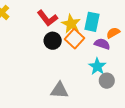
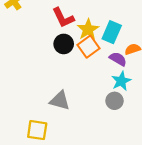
cyan star: (97, 66) -> (121, 81), moved

